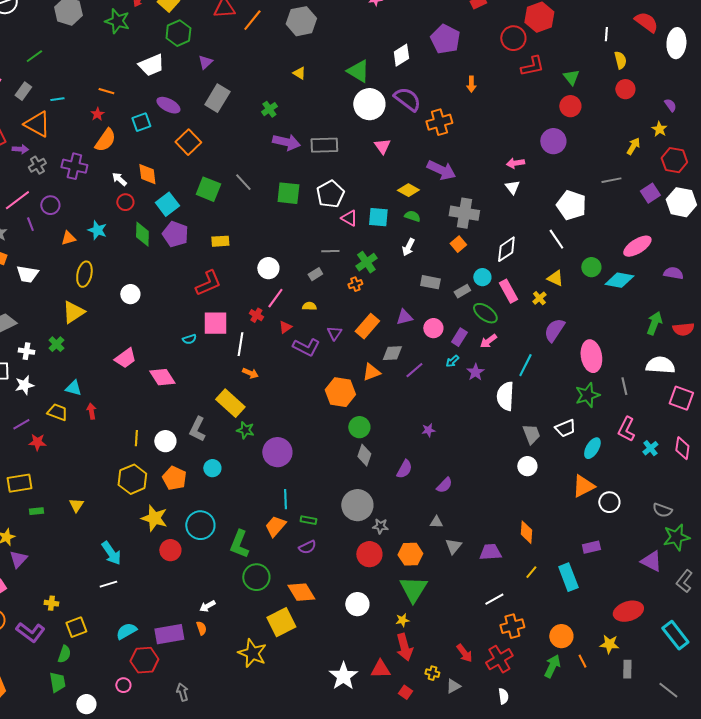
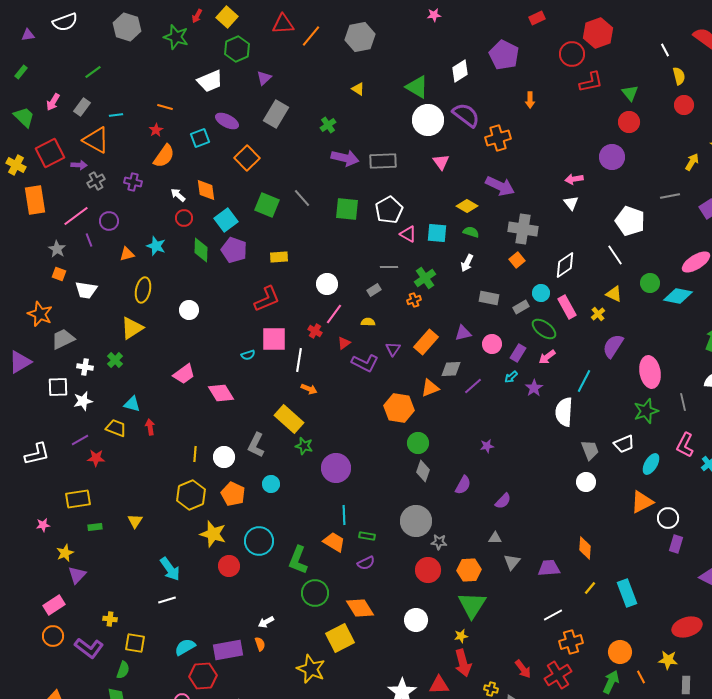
white line: (606, 34) -> (665, 50), turned -32
purple cross: (74, 166) -> (133, 182), size x0.7
orange trapezoid: (275, 526) -> (334, 542), turned 80
purple rectangle: (591, 547) -> (676, 544), moved, turned -60
yellow square: (76, 627) -> (135, 643), turned 30

